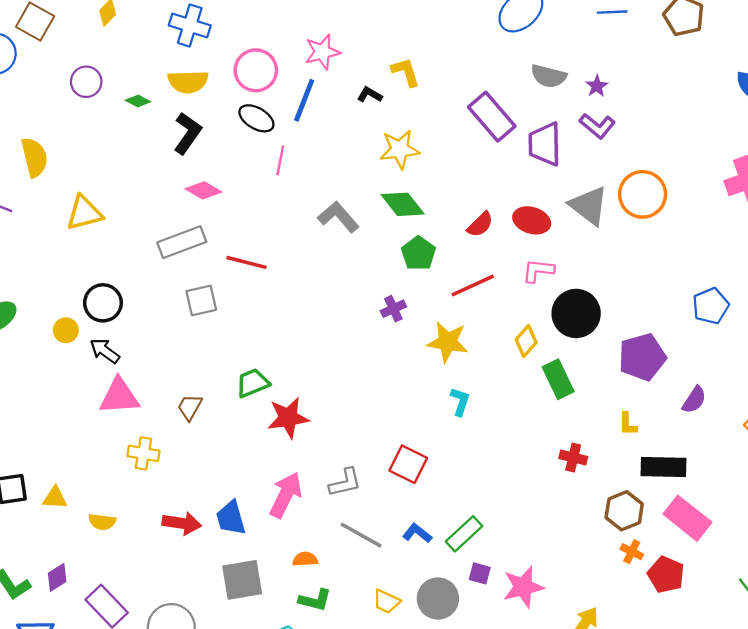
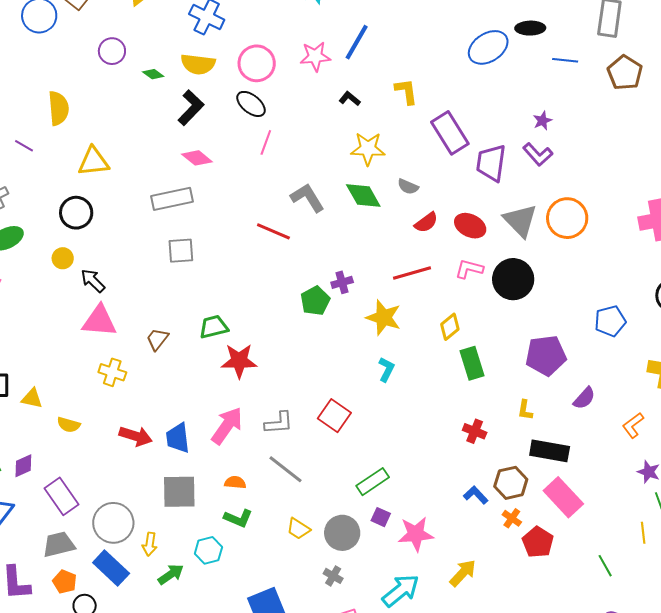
yellow L-shape: (406, 72) -> (406, 91), moved
gray semicircle: (549, 76) -> (408, 187), moved, size x0.7
blue line: (304, 100) -> (357, 42), moved
green pentagon: (418, 253) -> (315, 301), moved
red line: (246, 262) -> (273, 231), moved
black circle: (103, 303) -> (76, 213), moved
black circle: (576, 313) -> (513, 279), moved
blue L-shape: (417, 533) -> (476, 495), moved

